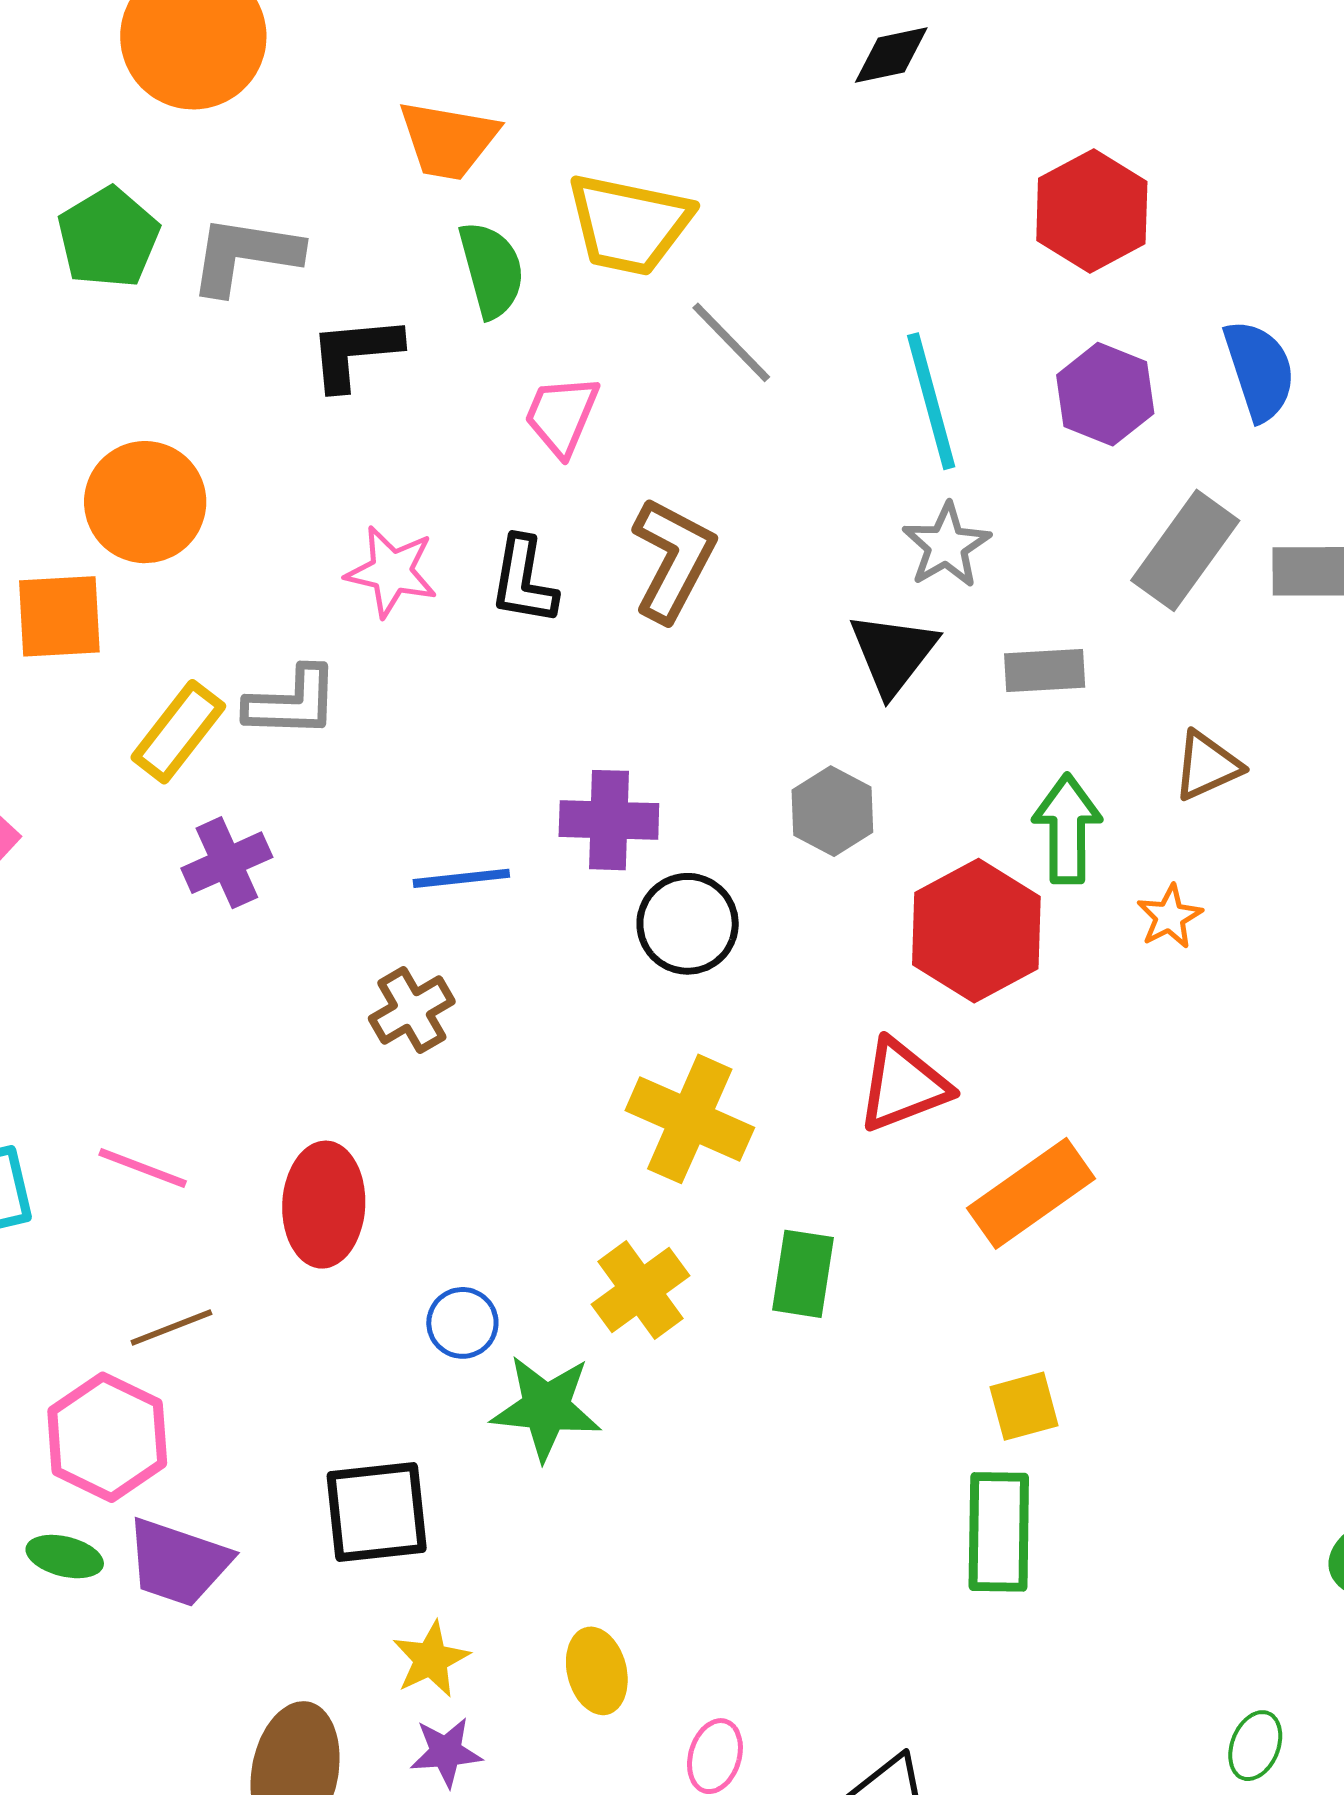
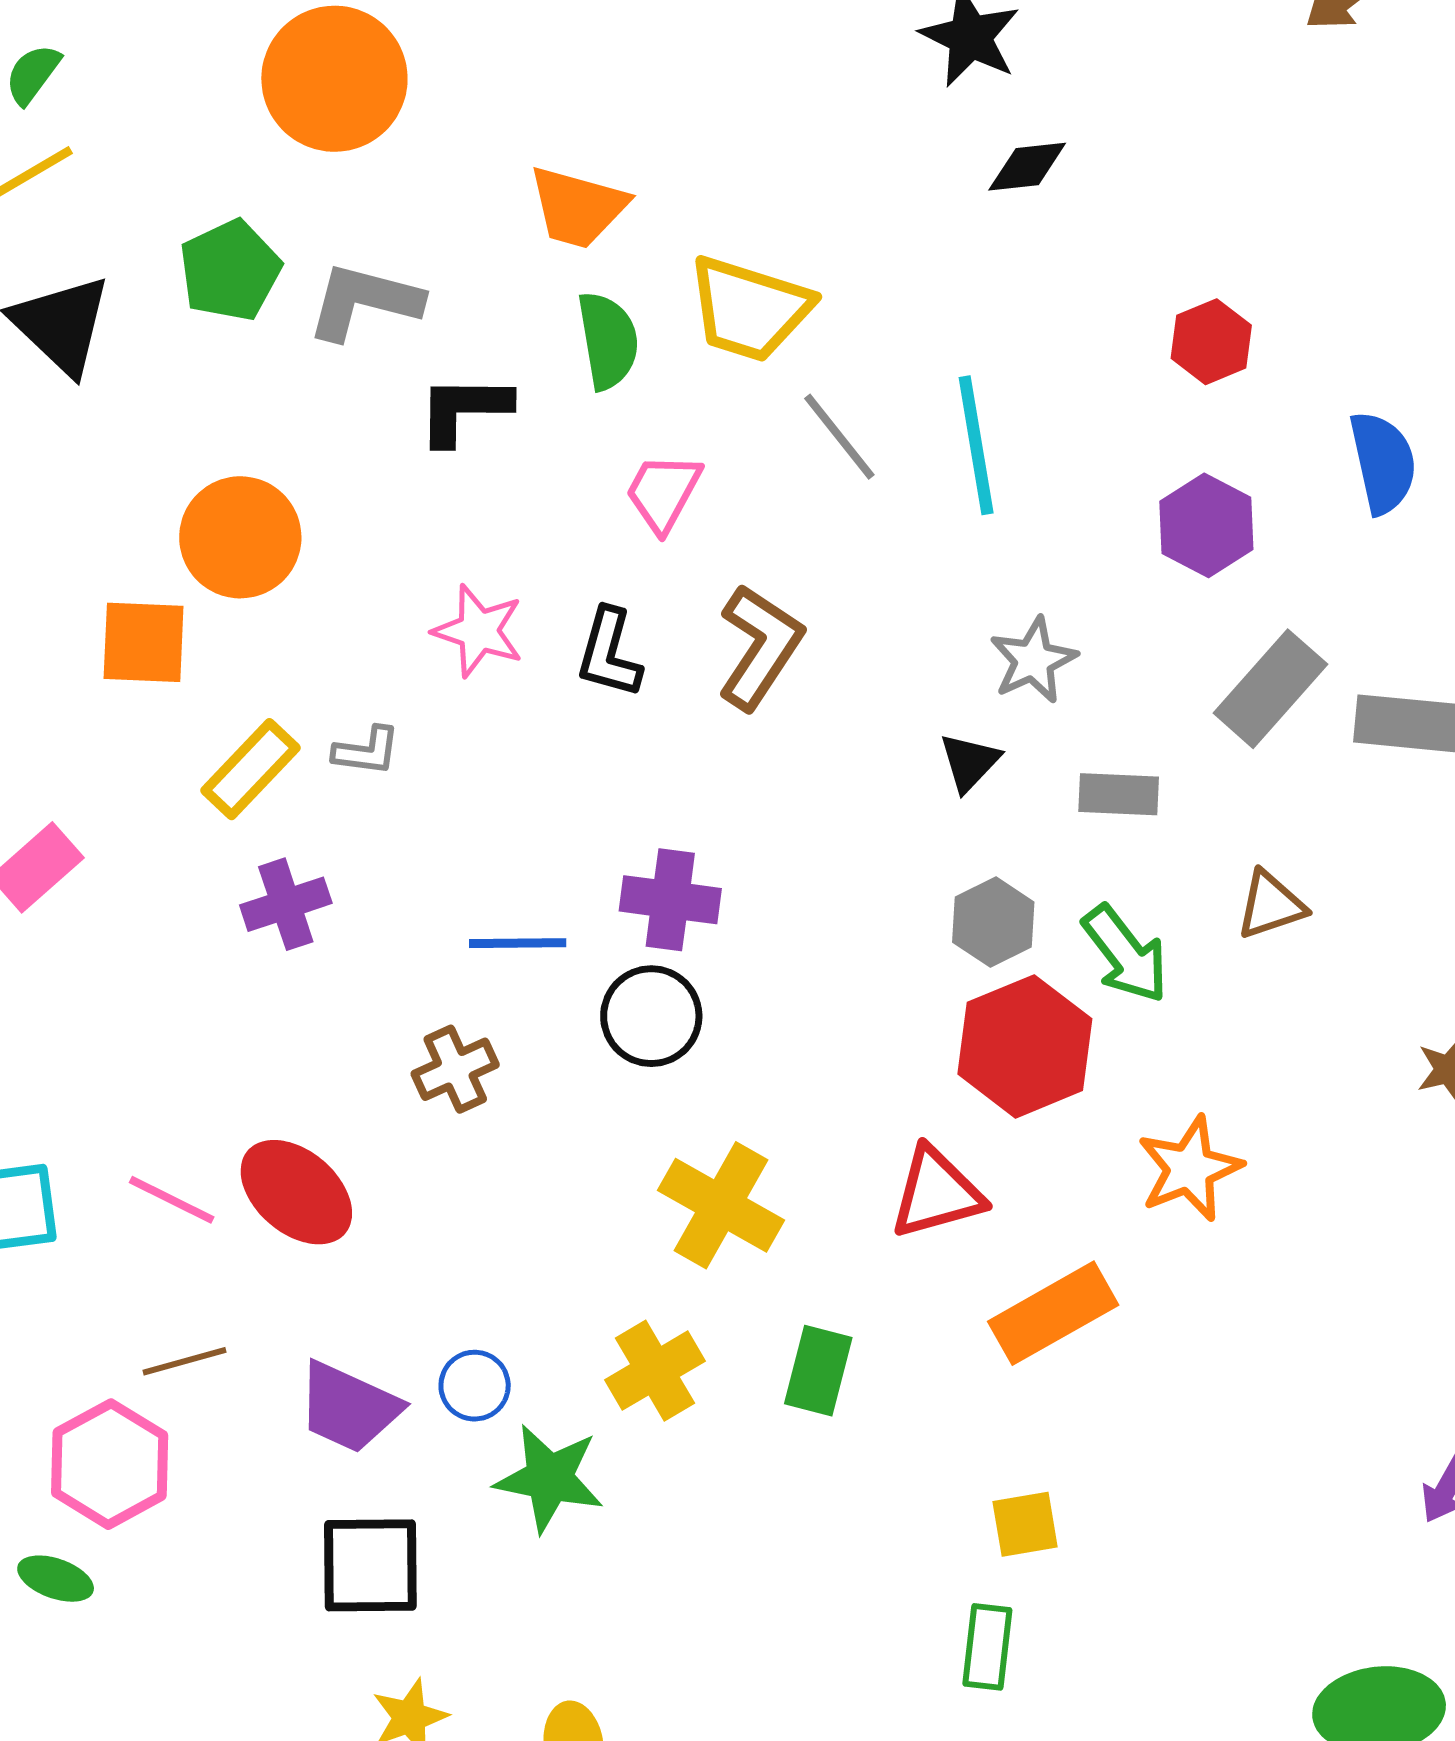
red hexagon: (1092, 211) -> (1211, 342), size x0.7
blue semicircle: (1259, 370) -> (1383, 462), moved
cyan line: (931, 401) -> (976, 445), moved
black triangle: (893, 653) -> (969, 762), size x0.7
gray L-shape: (292, 702) -> (367, 751), size x0.7
gray hexagon: (832, 811) -> (993, 922), moved
green arrow: (1067, 829) -> (1125, 954), turned 137
orange star: (1170, 917) -> (1190, 1169), moved, size x1.6
black circle: (688, 924) -> (651, 1016), moved
red ellipse: (324, 1205) -> (296, 1192), moved, turned -58
green rectangle: (999, 1532) -> (987, 1647), size x0.7
purple trapezoid: (178, 1562) -> (349, 1407), moved

